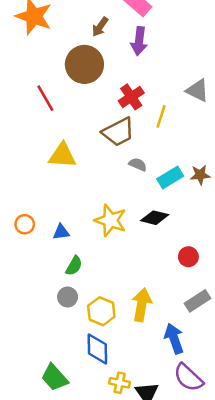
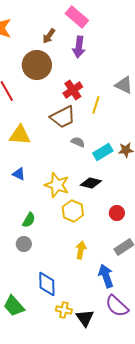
blue triangle: (61, 232) -> (19, 174), moved, turned 32
yellow arrow: (142, 305) -> (81, 250), size x0.7
yellow hexagon: (101, 311) -> (73, 211), moved

